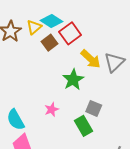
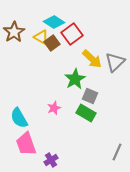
yellow triangle: (34, 27) -> (41, 37), moved, turned -49
gray square: (94, 108) -> (90, 96), moved
green rectangle: (83, 126) -> (86, 113), moved, turned -30

